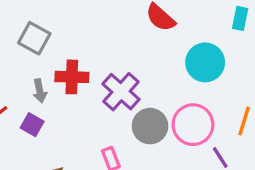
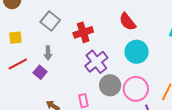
cyan circle: (205, 62) -> (137, 52), moved
red cross: (72, 77) -> (83, 32), moved, turned -30

